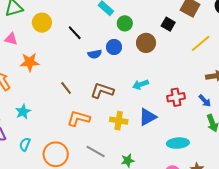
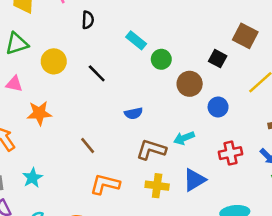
blue circle: (114, 47) -> (218, 107), moved
blue semicircle: (95, 54) -> (134, 113), moved
brown L-shape: (102, 91) -> (151, 150), moved

